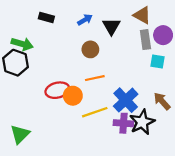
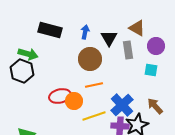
black rectangle: (46, 18) -> (50, 30), size x1.6
blue arrow: (85, 20) -> (85, 32), turned -48
gray rectangle: (145, 40) -> (128, 50), moved
brown circle: (90, 49) -> (90, 59), size x1.5

